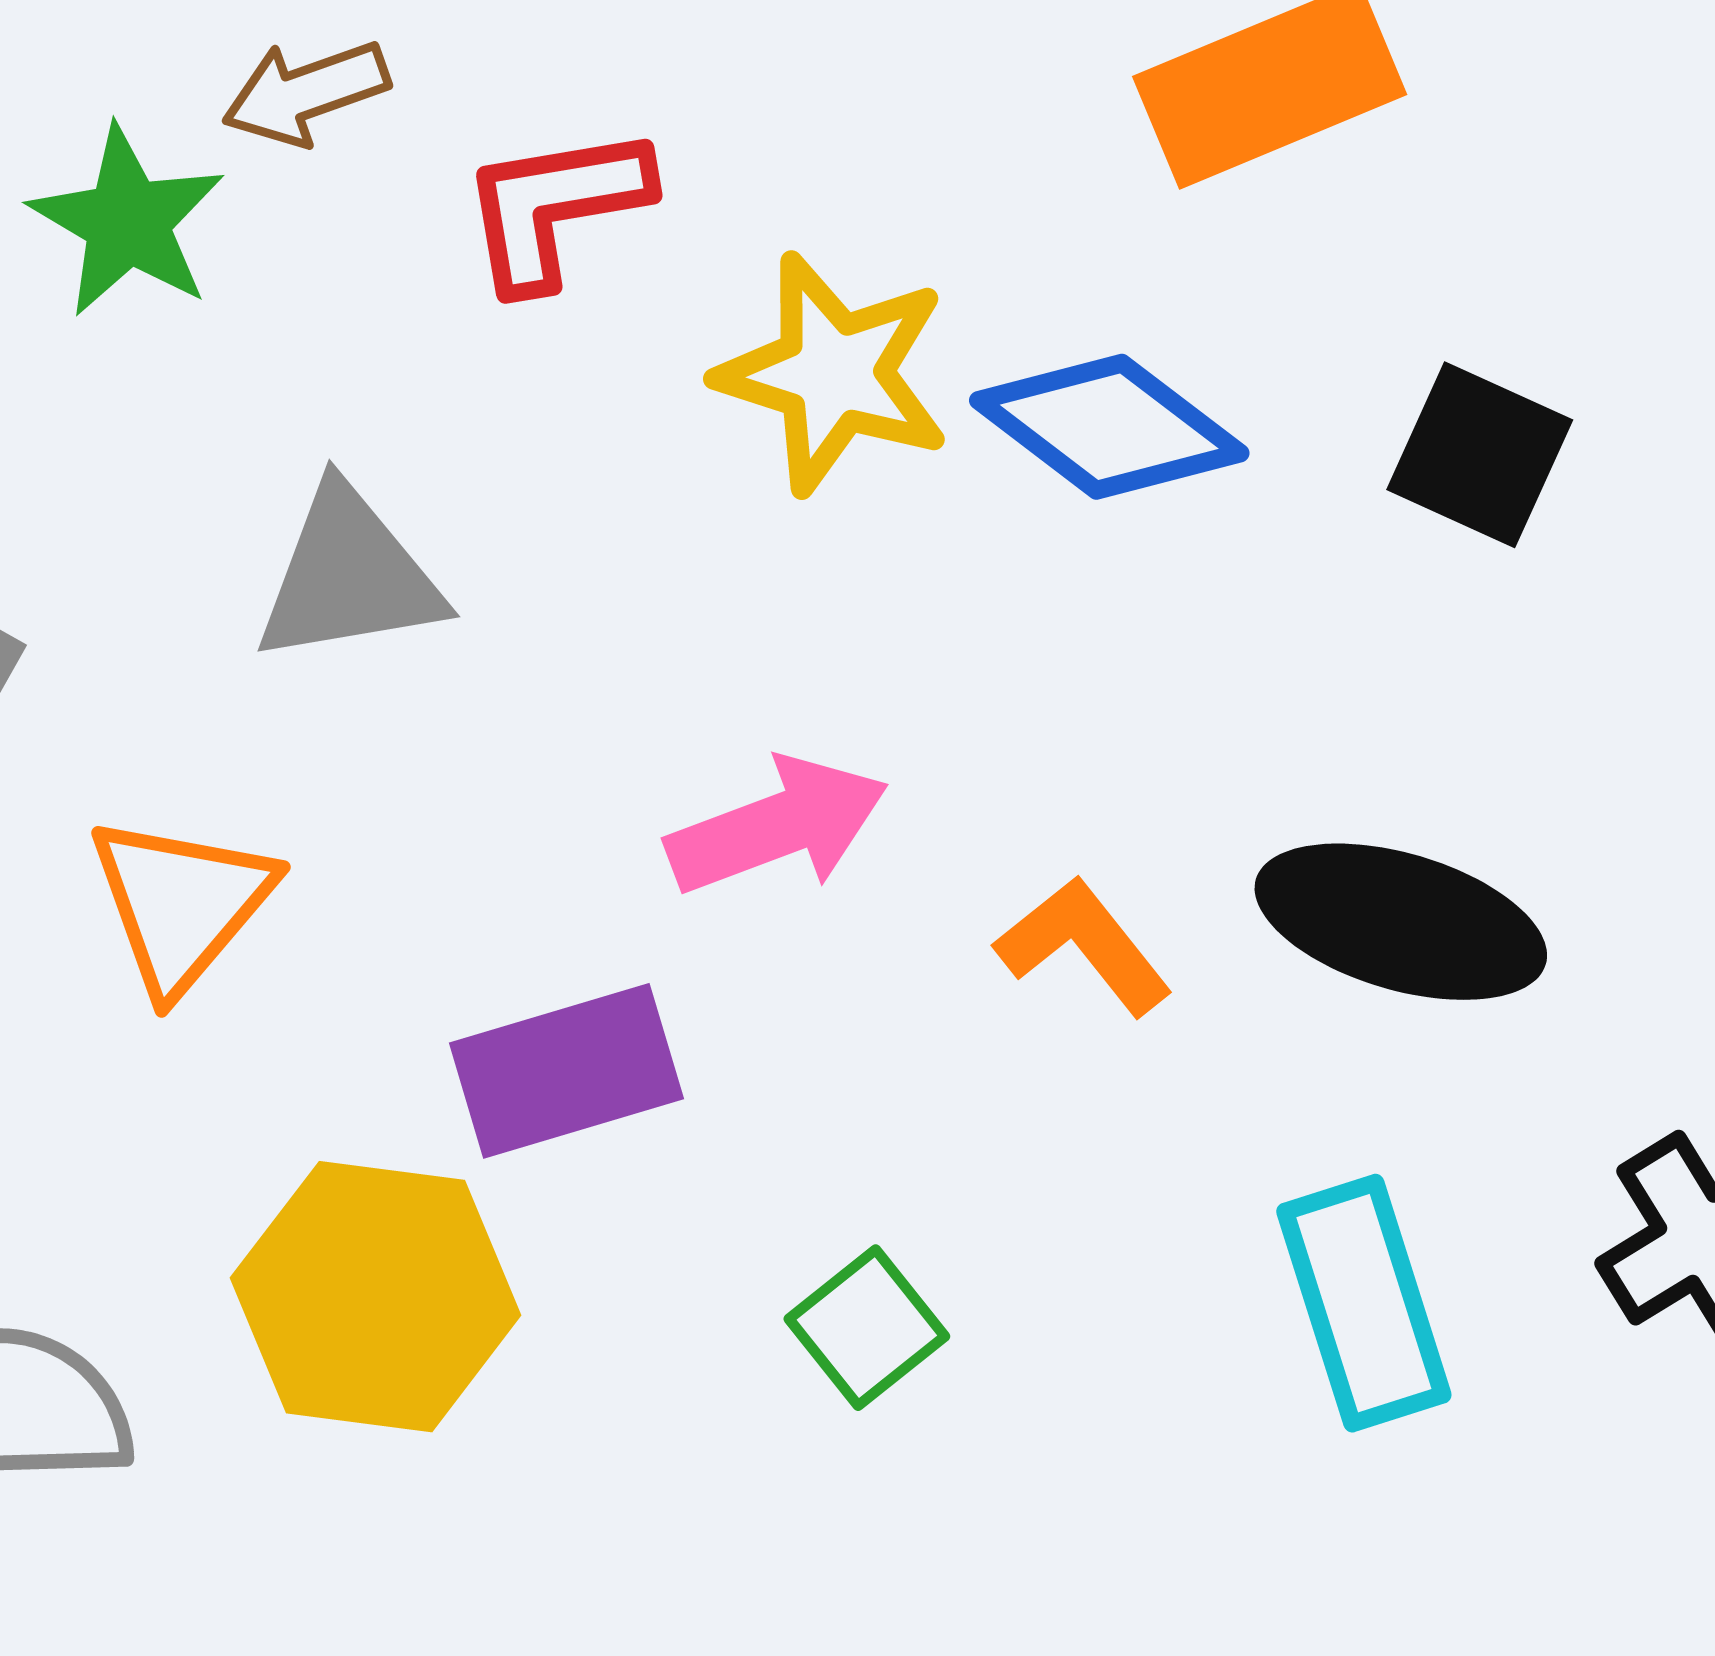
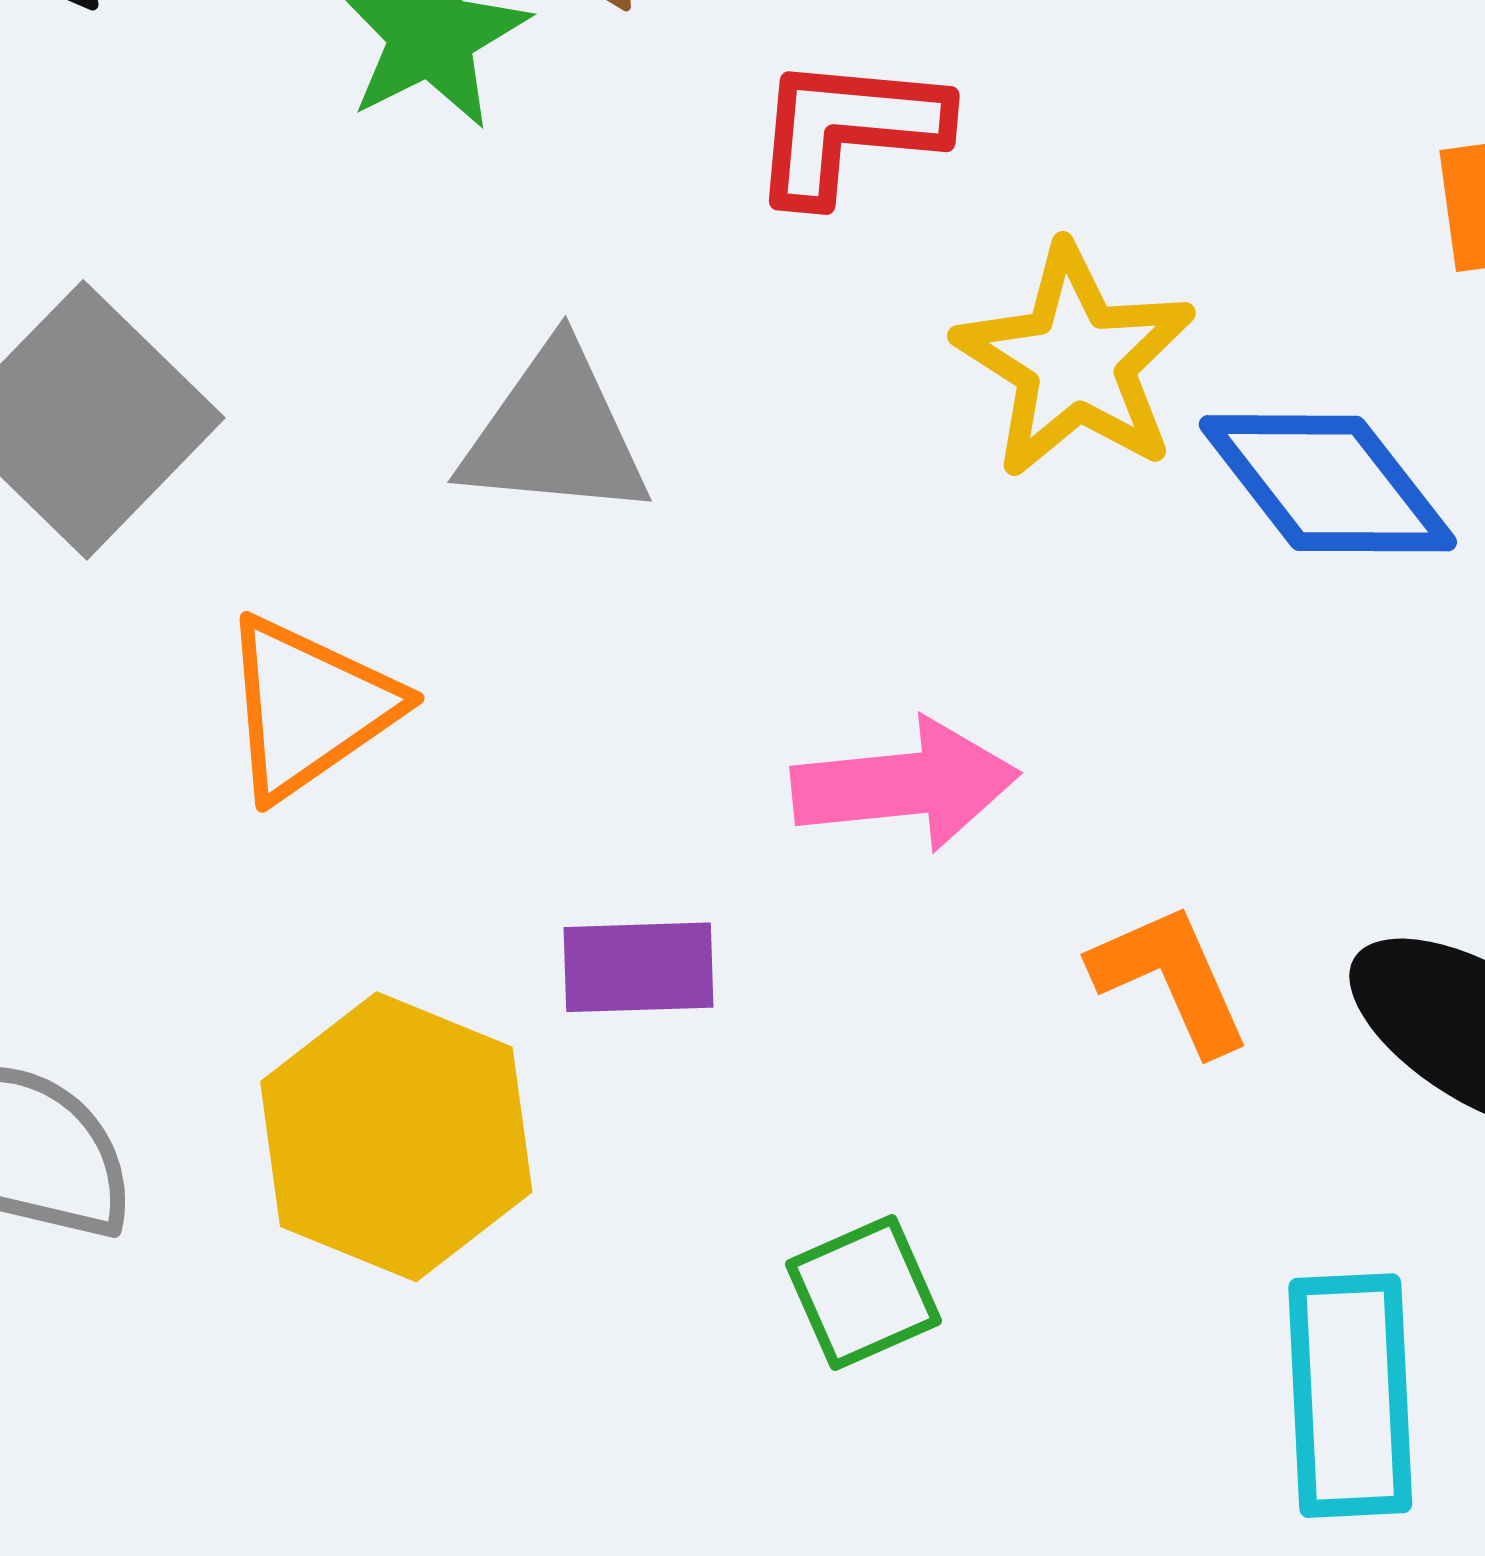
purple rectangle: (566, 1071) -> (639, 967), size x0.7

